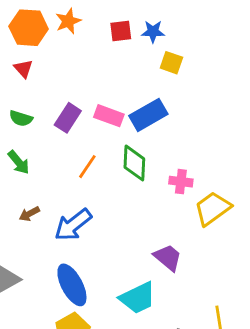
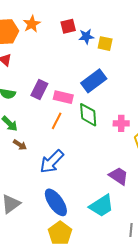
blue star: (153, 32) -> (86, 36), moved
pink rectangle: (109, 116) -> (63, 97), moved
brown arrow: (29, 214) -> (20, 145), moved, turned -112

